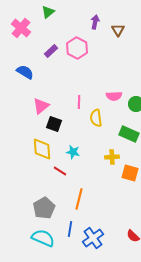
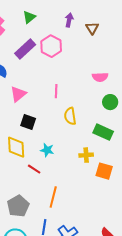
green triangle: (48, 12) -> (29, 17), moved
purple rectangle: (51, 51) -> (25, 49), size x1.5
pink semicircle: (114, 96) -> (100, 77), moved
pink line: (79, 102) -> (56, 91), moved
pink triangle: (41, 106) -> (18, 94), moved

